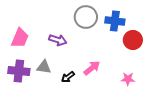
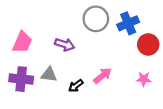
blue cross: (115, 21) -> (128, 23), turned -30
pink star: (128, 79) -> (144, 79), moved

